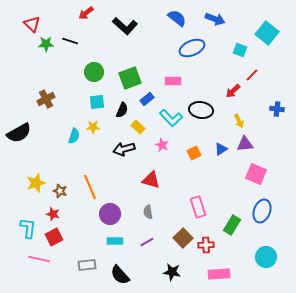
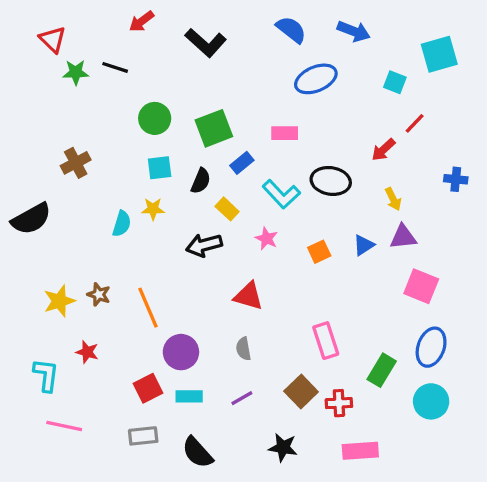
cyan square: (267, 33) -> (439, 54), turned 35
brown star: (60, 191) -> (99, 294), moved
red square: (54, 237) -> (148, 388), moved
cyan circle: (266, 257) -> (431, 401), moved

